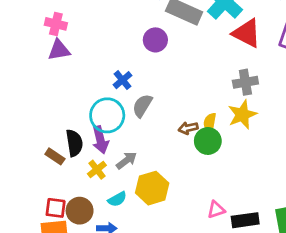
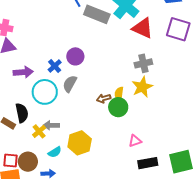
purple circle: (155, 40) -> (75, 56), moved
purple arrow: (100, 140) -> (23, 72), moved, turned -78
gray arrow: (127, 160) -> (51, 125), moved, turned -140
pink triangle: (216, 210) -> (135, 141), moved

